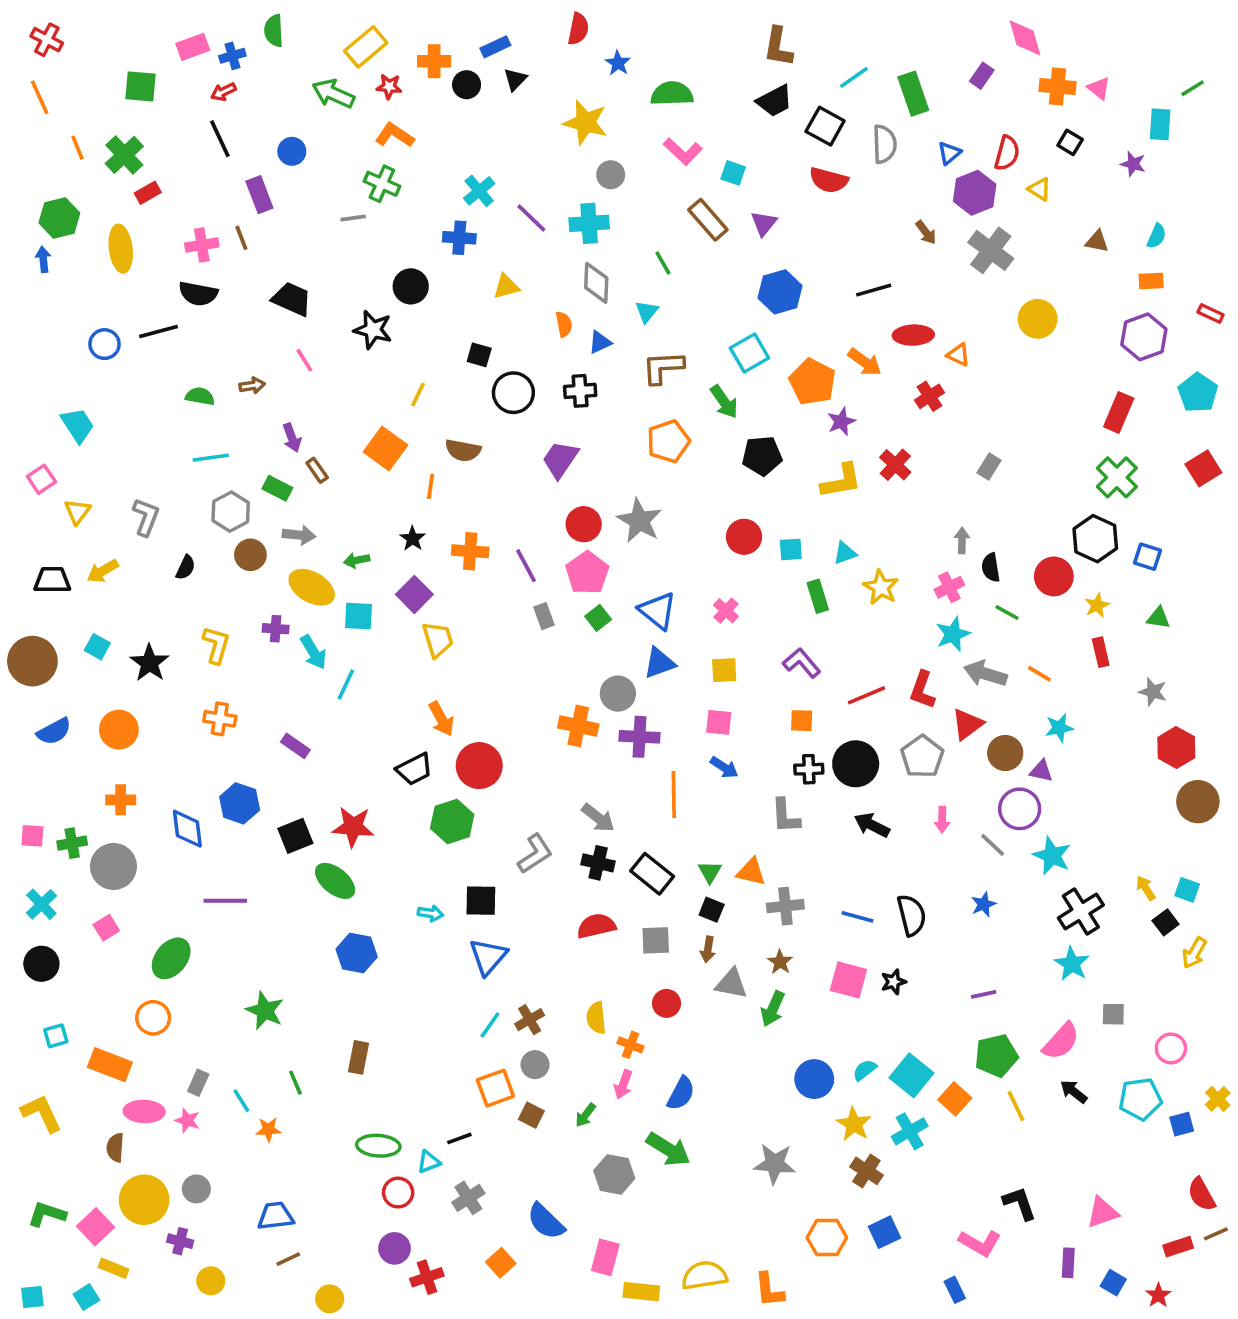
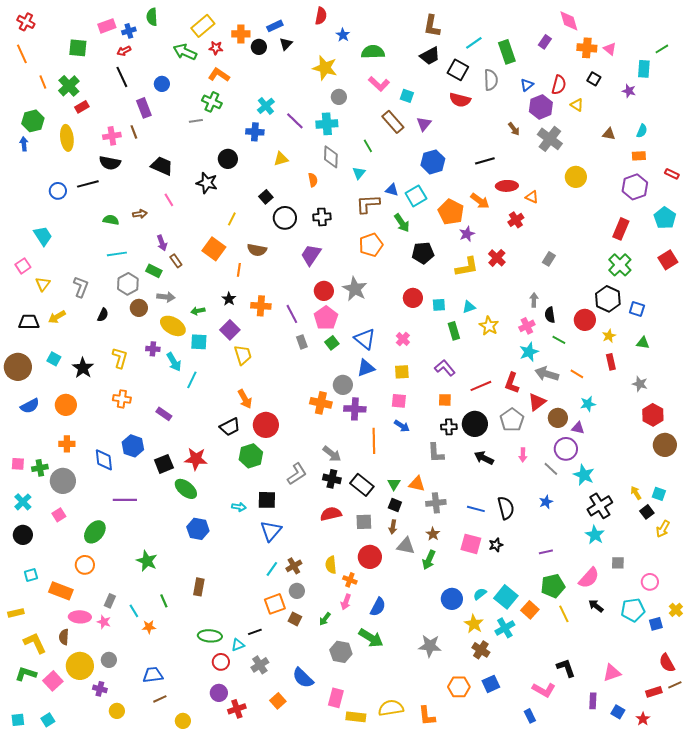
blue triangle: (600, 342) -> (392, 190), moved, turned 40
black square: (479, 355) -> (266, 197), turned 32
red circle: (667, 1003) -> (370, 557), size x1.5
yellow L-shape: (41, 1113) -> (35, 643), moved
yellow rectangle: (113, 1268) -> (16, 613), moved, turned -35

